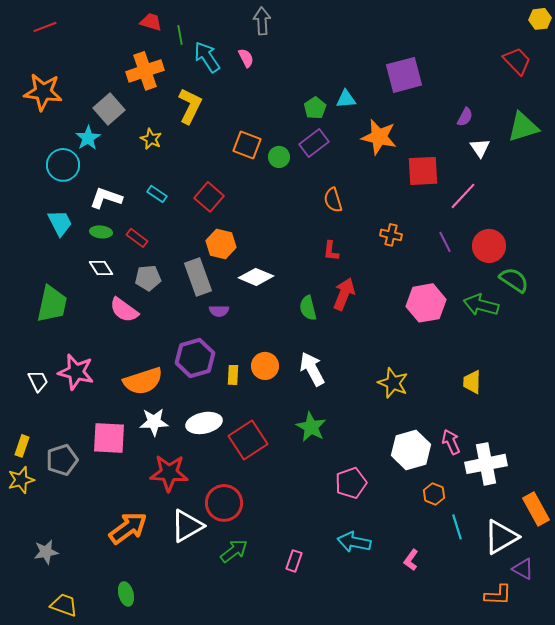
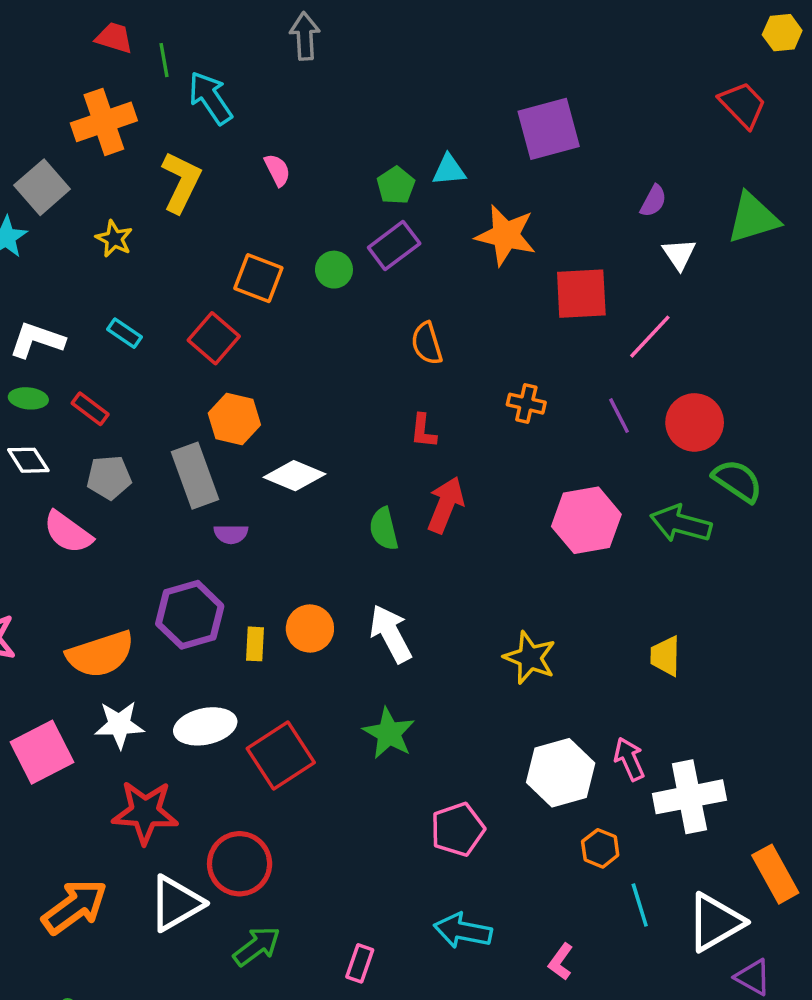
pink semicircle: (246, 58) -> (277, 170), moved
orange square: (247, 145) -> (258, 278), moved
pink square: (109, 438) -> (42, 752), turned -30

